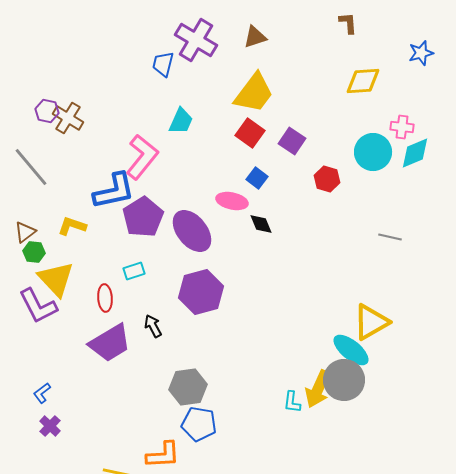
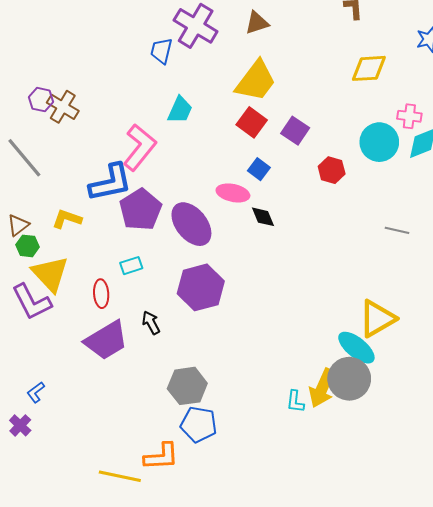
purple cross: (50, 426) -> (20, 425), moved

